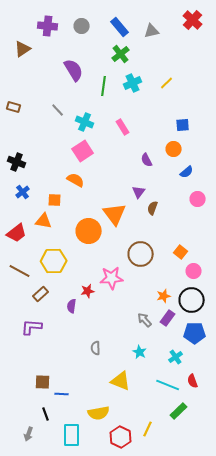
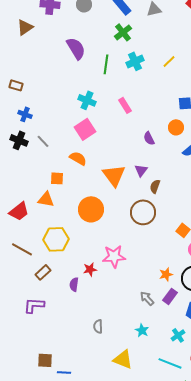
gray line: (58, 110) -> (43, 141), moved
blue cross: (23, 192) -> (25, 114), moved, turned -32
orange triangle: (115, 214) -> (114, 175), moved
brown circle: (141, 254) -> (143, 212), moved

